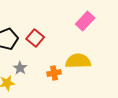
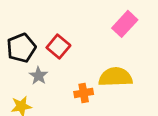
gray star: (20, 68) -> (38, 76), moved

